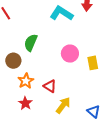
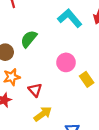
yellow rectangle: (93, 63) -> (87, 79), turned -40

